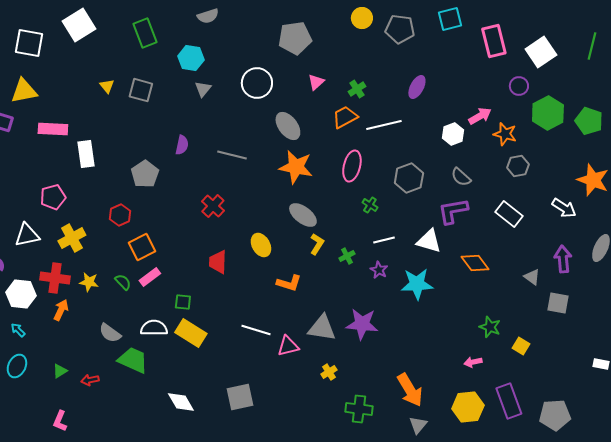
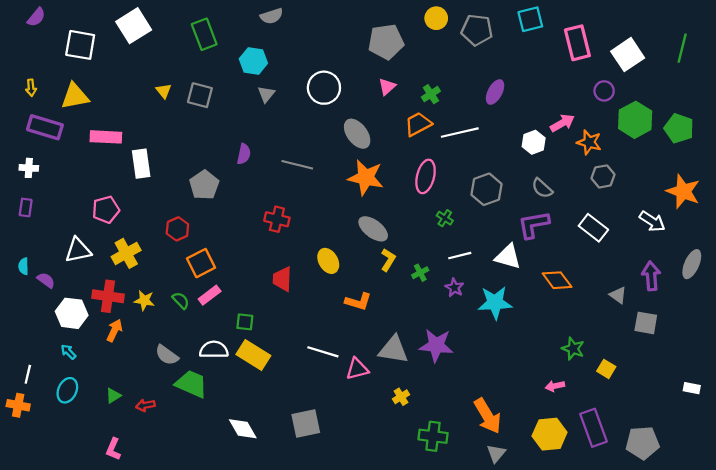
gray pentagon: (295, 38) -> (386, 42), moved
red cross: (213, 206) -> (277, 219), turned -30

